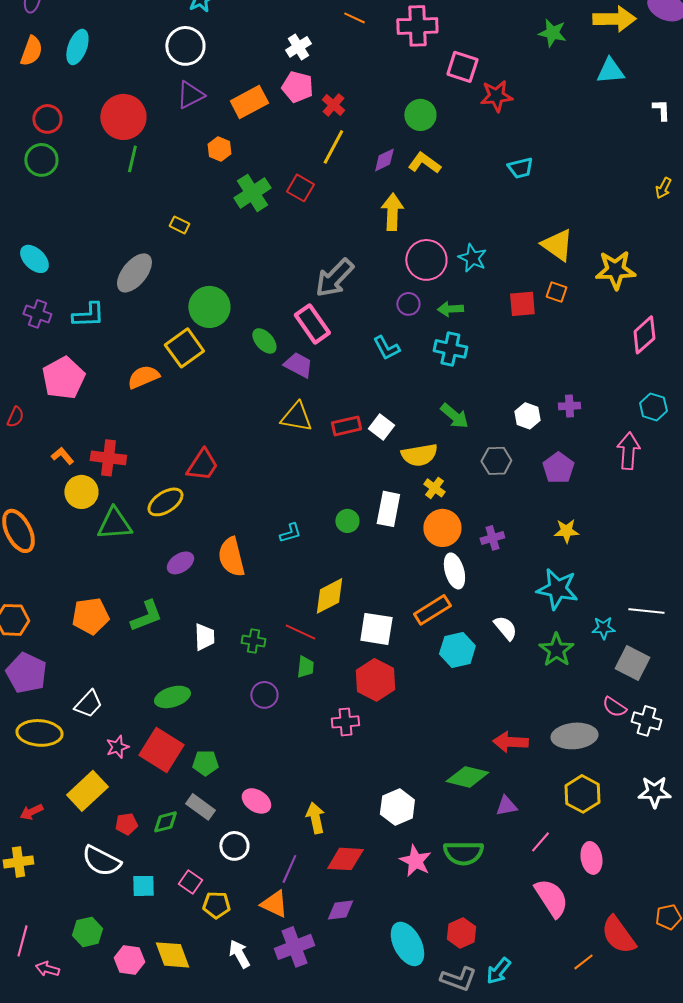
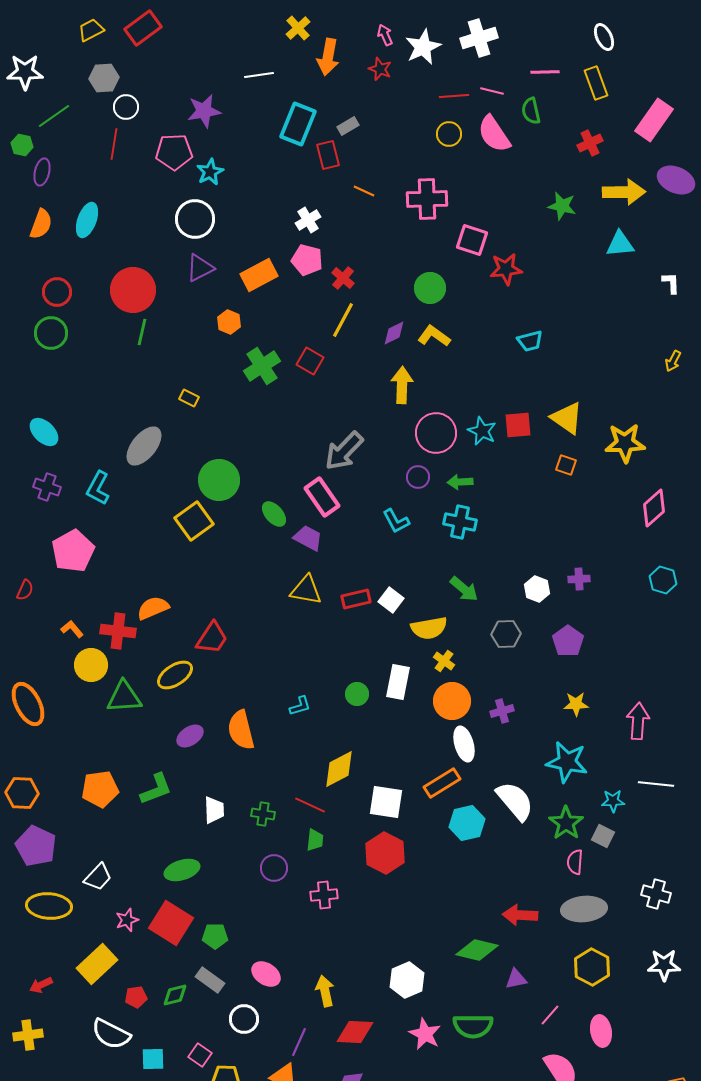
red square: (522, 304) -> (518, 425), moved
cyan L-shape: (88, 315) -> (98, 488), turned 120
orange semicircle: (143, 377) -> (153, 608), moved
pink arrow: (628, 451) -> (638, 721), moved
white semicircle: (505, 628) -> (515, 801), size x1.6
gray square: (632, 663) -> (603, 836), moved, size x0.7
pink semicircle: (614, 707) -> (575, 862), moved, turned 60
pink cross: (345, 722) -> (324, 895), moved

